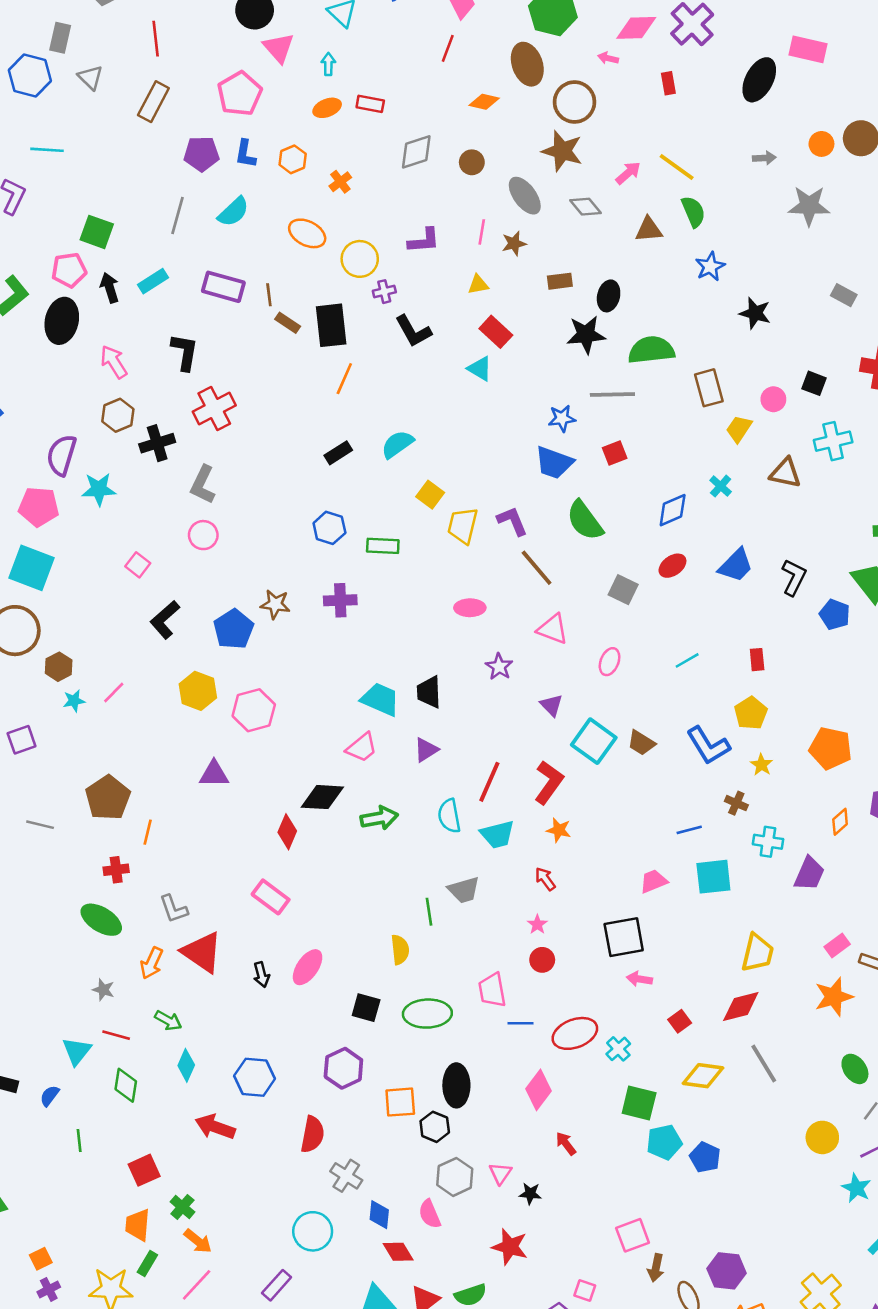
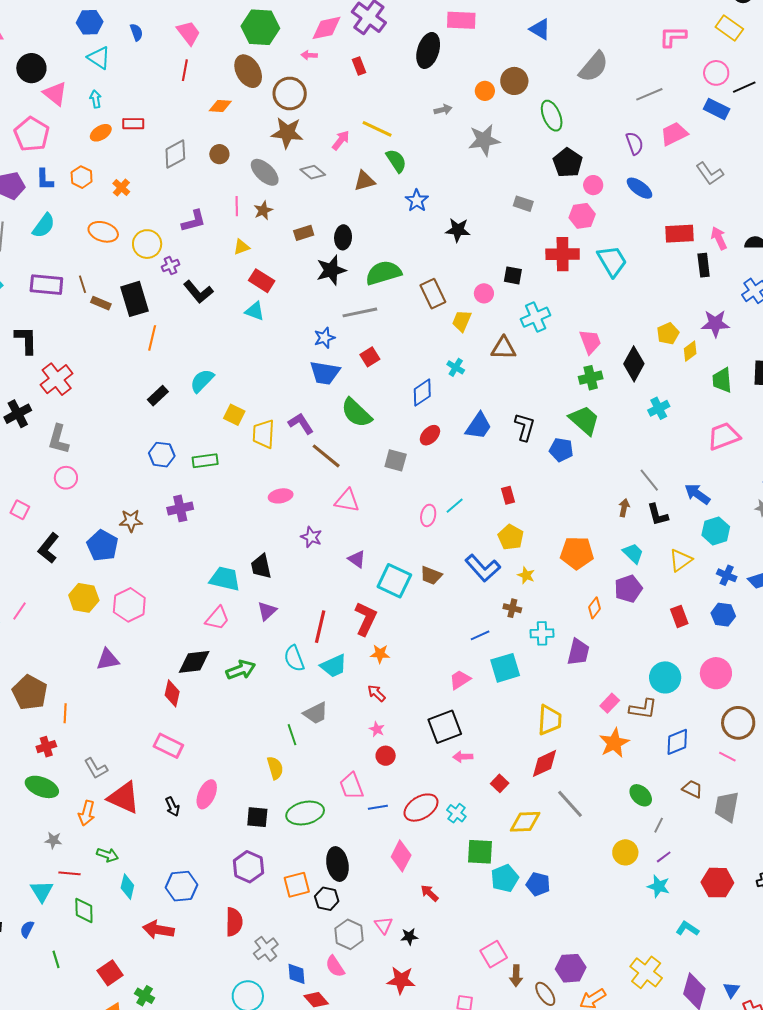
pink ellipse: (610, 662) -> (428, 515), moved
gray cross: (346, 1176) -> (266, 949), turned 30

